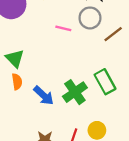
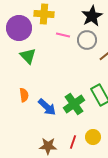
pink line: (63, 28) -> (63, 35), moved
green triangle: (15, 58) -> (28, 56), moved

